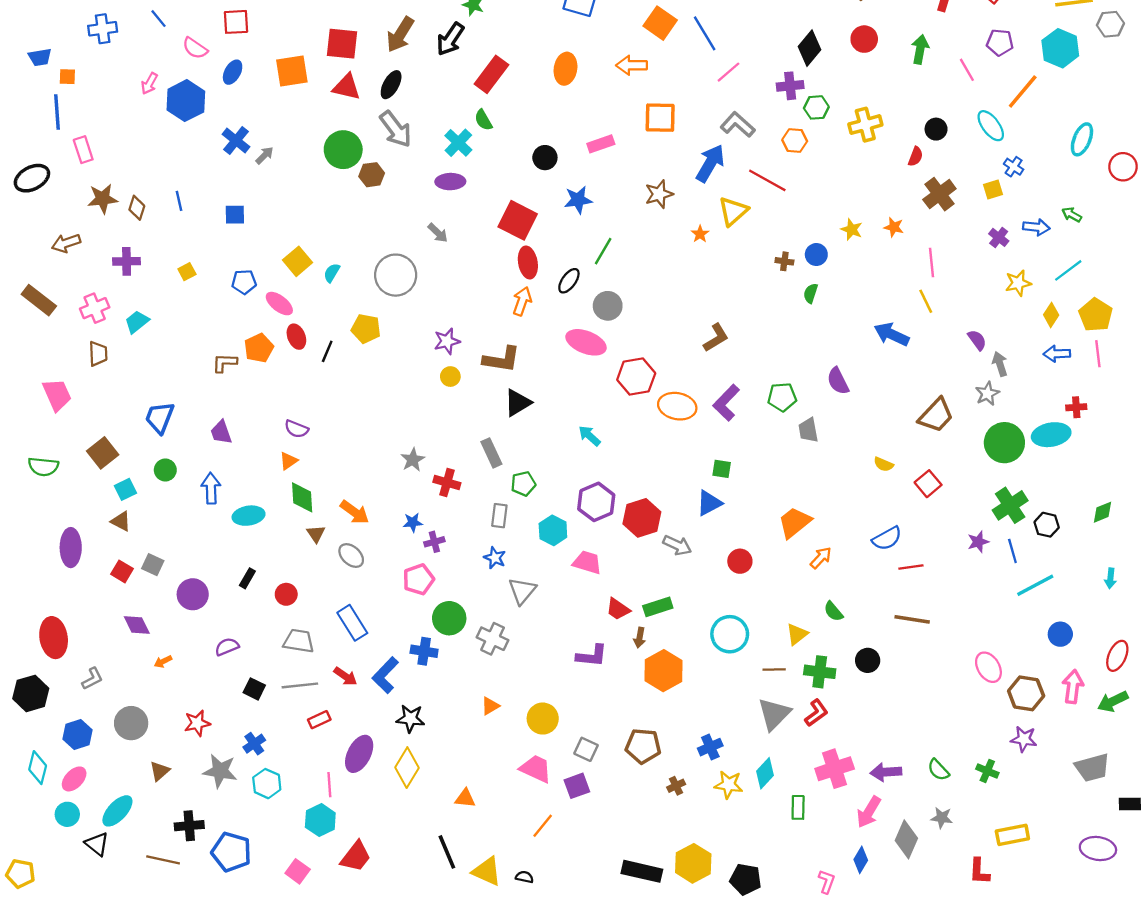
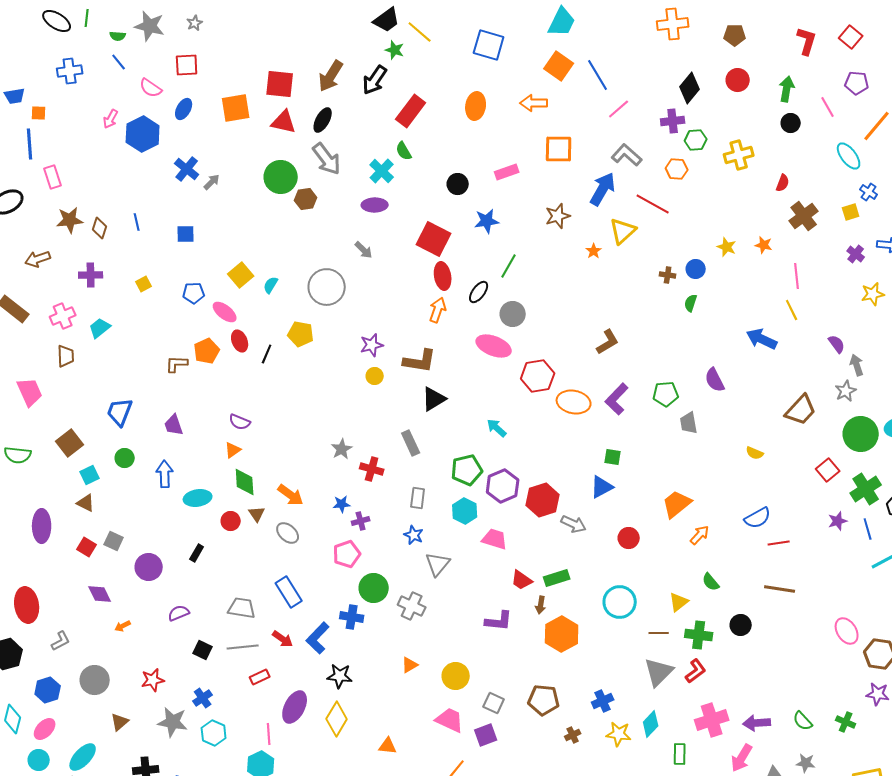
black circle: (936, 129) -> (791, 123), moved
green pentagon: (523, 484) -> (467, 470), moved, size x1.4
red square: (928, 484) -> (828, 470), moved
red circle: (286, 594) -> (231, 521), moved

